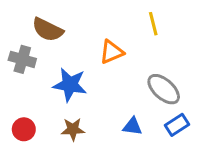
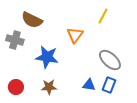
yellow line: (153, 24) -> (103, 16), turned 42
orange triangle: (112, 52) -> (75, 35), turned -30
blue rectangle: (177, 125) -> (109, 85), moved, turned -35

